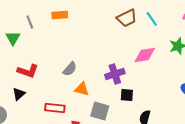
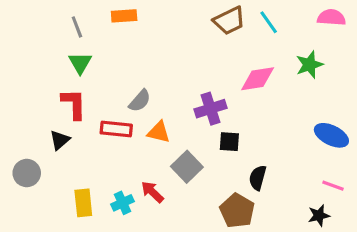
green triangle: (13, 38) -> (80, 63), moved
red L-shape: (28, 71) -> (74, 104), turned -110
red rectangle: (55, 108) -> (116, 129), moved
gray square: (100, 111) -> (187, 167), turned 30

